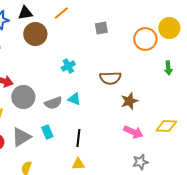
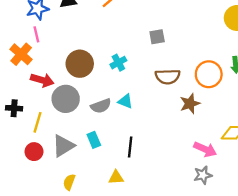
gray square: (101, 28) -> (157, 37), moved
brown circle: (35, 34) -> (80, 64), moved
orange circle: (145, 39) -> (209, 74), moved
pink arrow: (133, 132) -> (205, 149), moved
yellow triangle: (78, 164) -> (116, 177), moved

